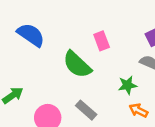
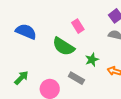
green star: (127, 85) -> (92, 60), moved

